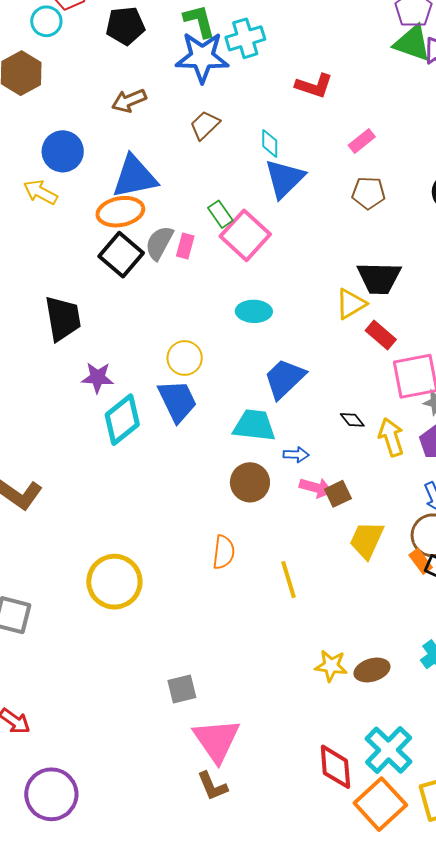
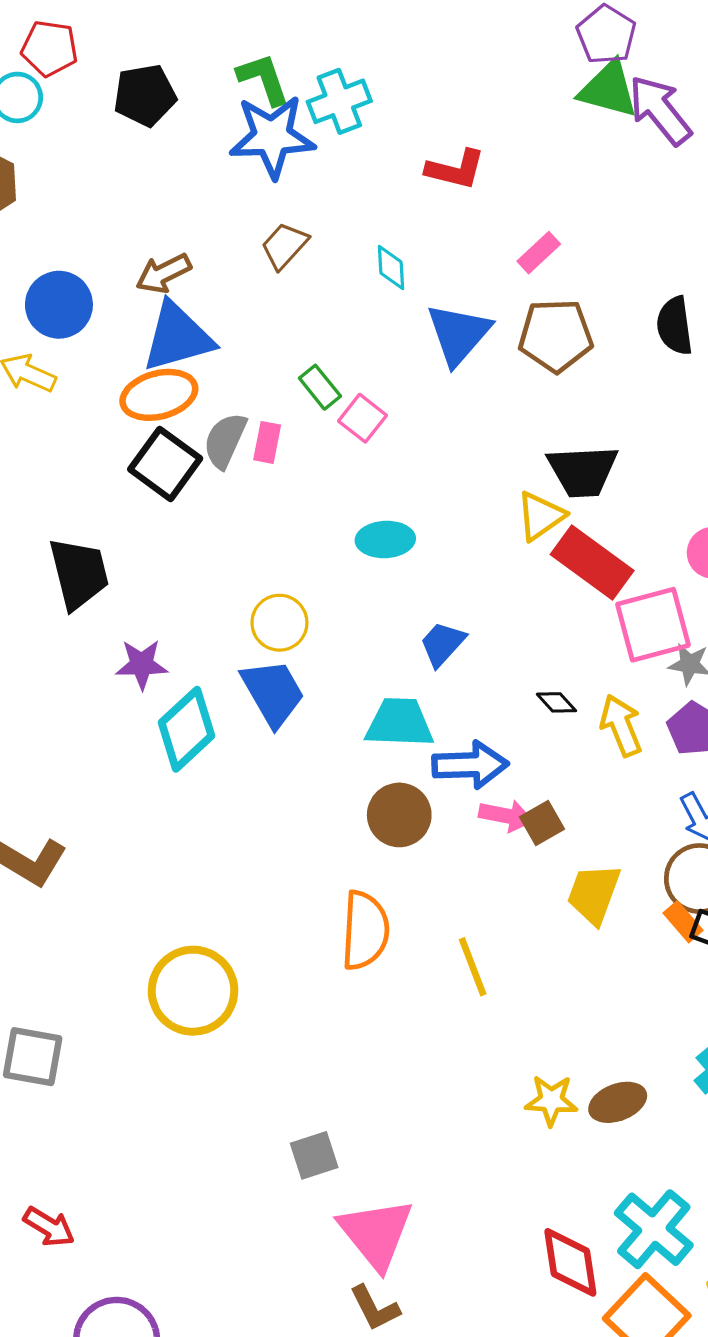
brown arrow: (129, 101) -> (163, 273), moved
blue triangle: (285, 179) -> (459, 334), moved
brown pentagon: (368, 193) -> (556, 336), size x1.4
pink square: (245, 235) -> (362, 418), size x0.6
red rectangle: (381, 335) -> (592, 563), size x1.6
blue trapezoid: (285, 379) -> (443, 644), size x0.7
blue arrow: (296, 455) -> (470, 765), size x1.8
orange semicircle: (224, 552) -> (365, 930), size x1.4

